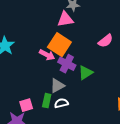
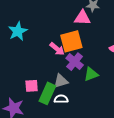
orange square: (59, 45) -> (71, 41), turned 30
green rectangle: (47, 101) -> (47, 93), size x1.5
pink square: (26, 105) -> (32, 86), moved

